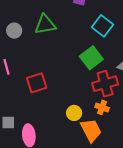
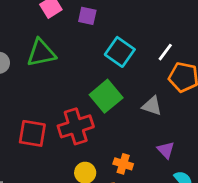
red square: (37, 83) -> (32, 133), turned 30
red cross: (105, 84) -> (76, 126), moved

